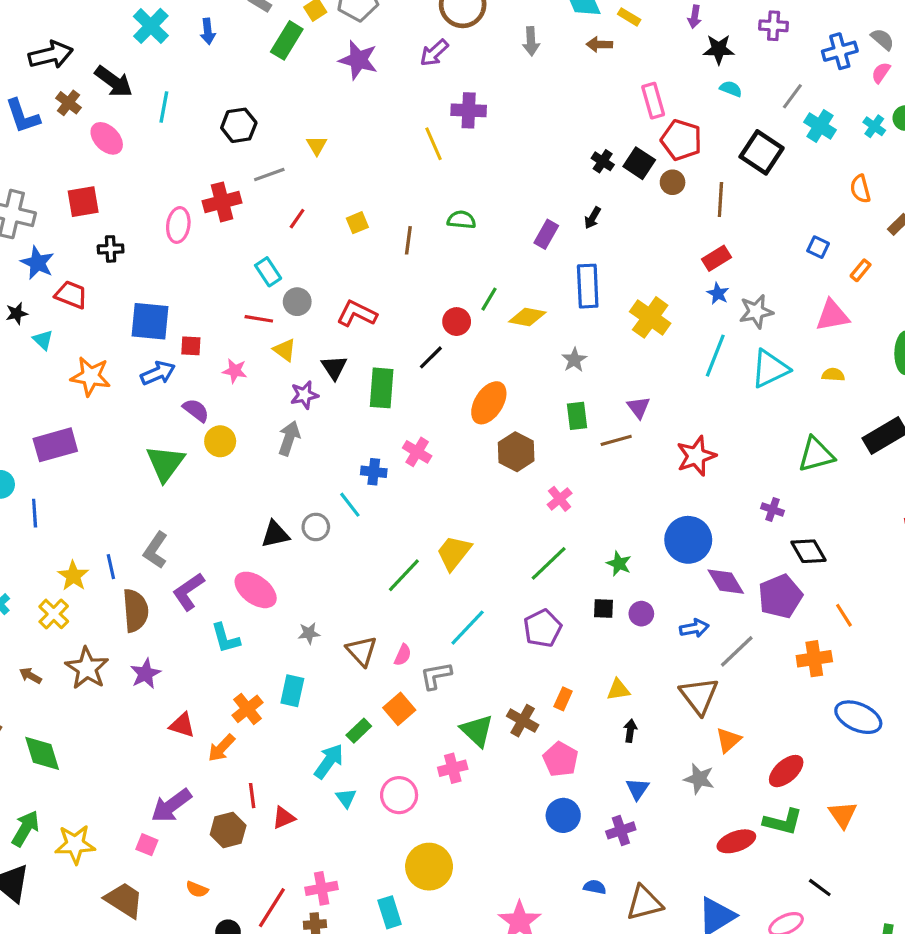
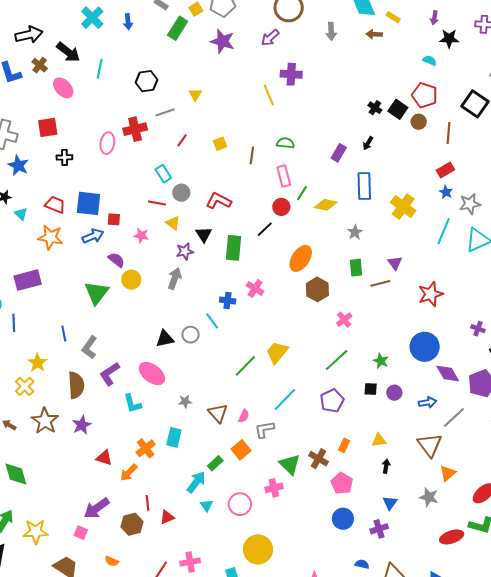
cyan semicircle: (731, 89) -> (430, 61), moved
pink rectangle: (653, 101) -> (284, 176), moved
red trapezoid: (71, 295) -> (55, 205), moved
blue line: (111, 567) -> (64, 333), moved

